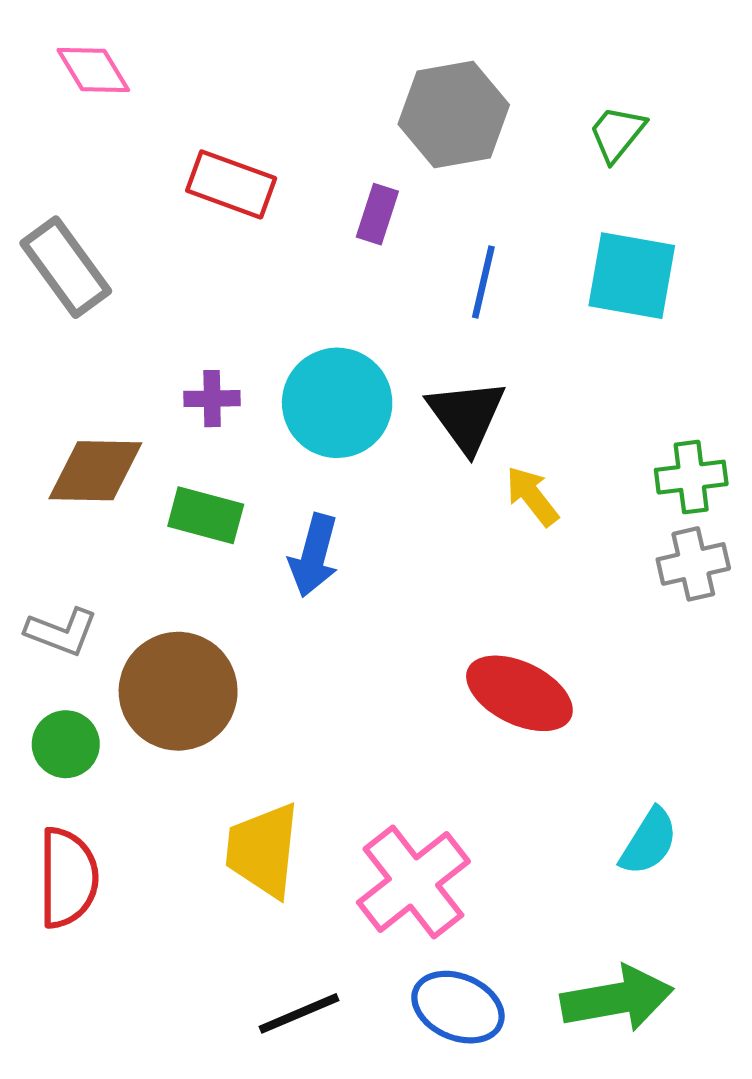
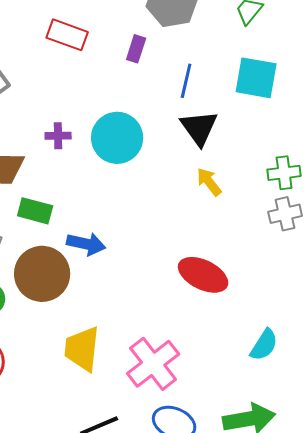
black triangle: (466, 416) -> (199, 128), moved
green rectangle: (206, 515) -> (35, 211), moved
blue arrow: (314, 555) -> (86, 244), moved, turned -93

